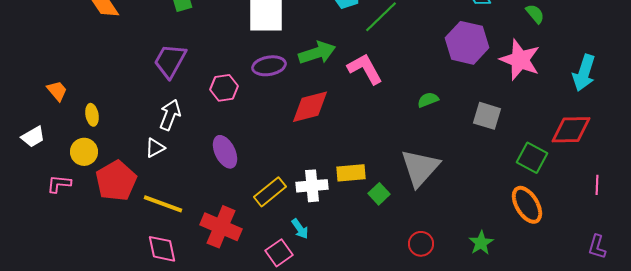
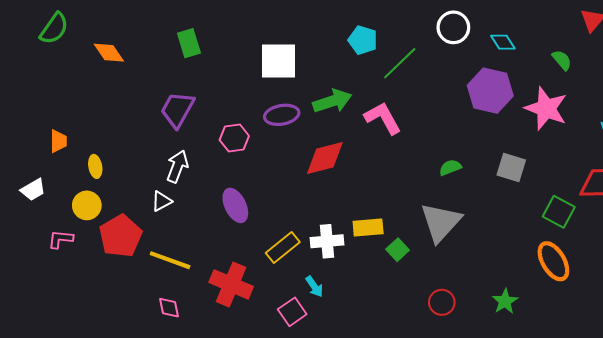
orange trapezoid: (57, 91) -> (58, 141), turned 40
green semicircle: (428, 100) -> (450, 167), moved
pink diamond: (162, 249) -> (169, 308), size x0.7

